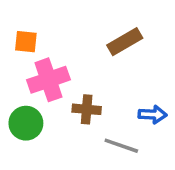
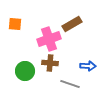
pink cross: (48, 80) -> (49, 39), moved
green circle: (26, 123) -> (25, 71), moved

